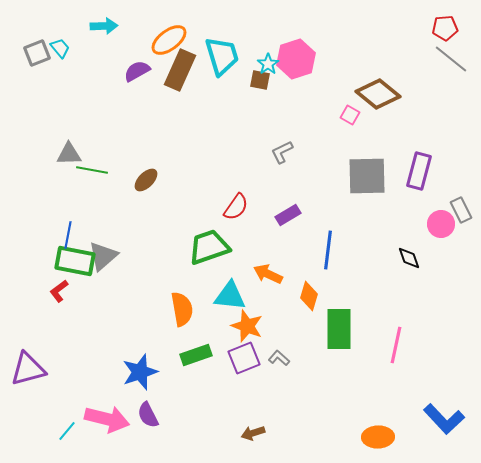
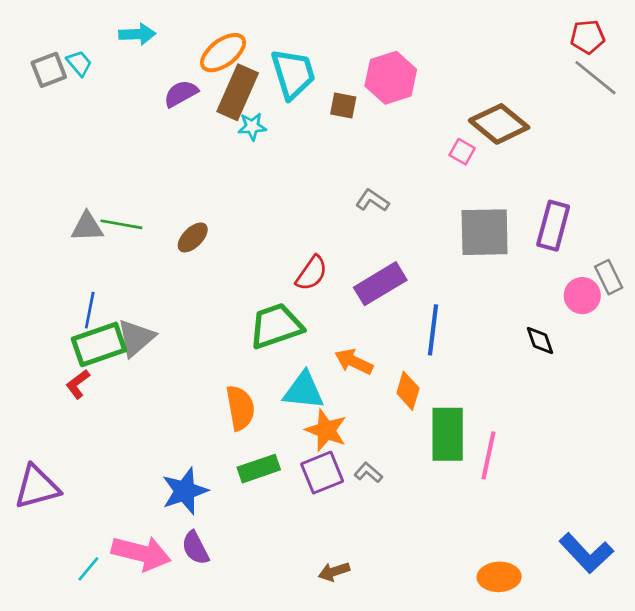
cyan star: (268, 64) -> (252, 127), moved, turned 30
gray L-shape: (282, 152) -> (372, 201), turned 60
gray triangle: (69, 154) -> (87, 227), moved
purple rectangle: (288, 215) -> (380, 284), size x1.5
green rectangle: (75, 261) -> (99, 344), turned -30
pink line: (396, 345) -> (489, 455), moved

